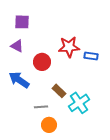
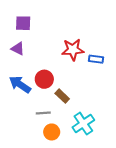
red circle: (42, 62) -> (44, 79), moved
cyan cross: (79, 103) -> (83, 124), moved

